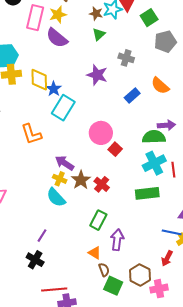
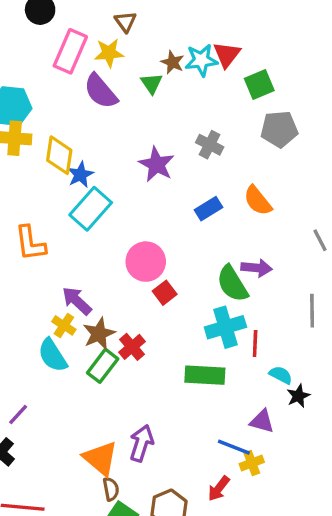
green triangle: (99, 34) -> (152, 83), moved, turned -32
green semicircle: (154, 137) -> (232, 284), turned -130
green rectangle: (98, 220) -> (103, 366), moved
orange triangle: (95, 253) -> (100, 458), size x1.6

